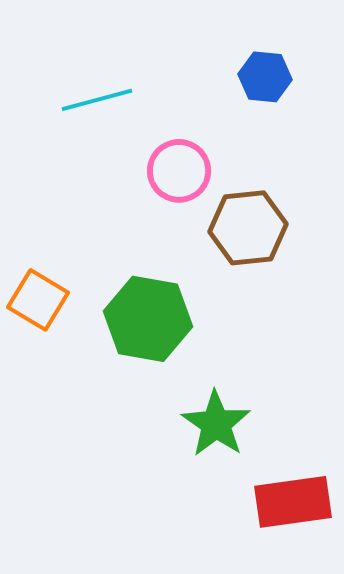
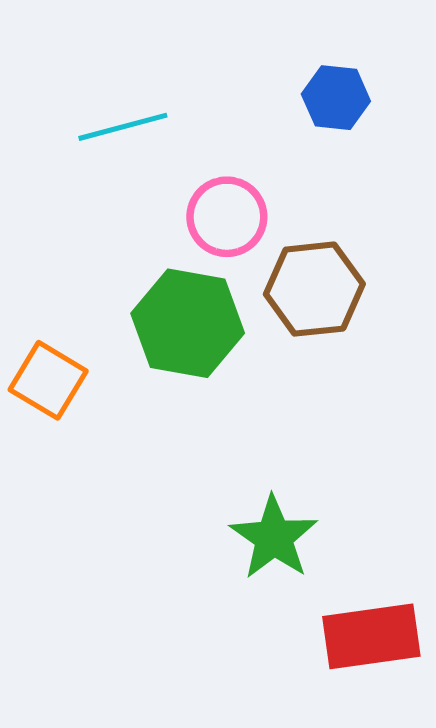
green hexagon: (148, 319) -> (188, 323), moved

